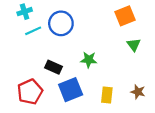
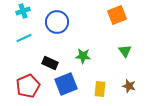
cyan line: (33, 31) -> (24, 38), moved
green triangle: (134, 45) -> (125, 51), moved

